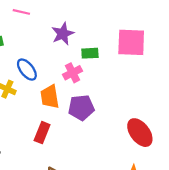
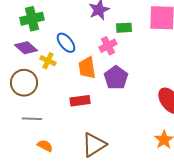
purple pentagon: (81, 108) -> (116, 78), turned -30
red rectangle: (42, 133) -> (80, 101), turned 60

